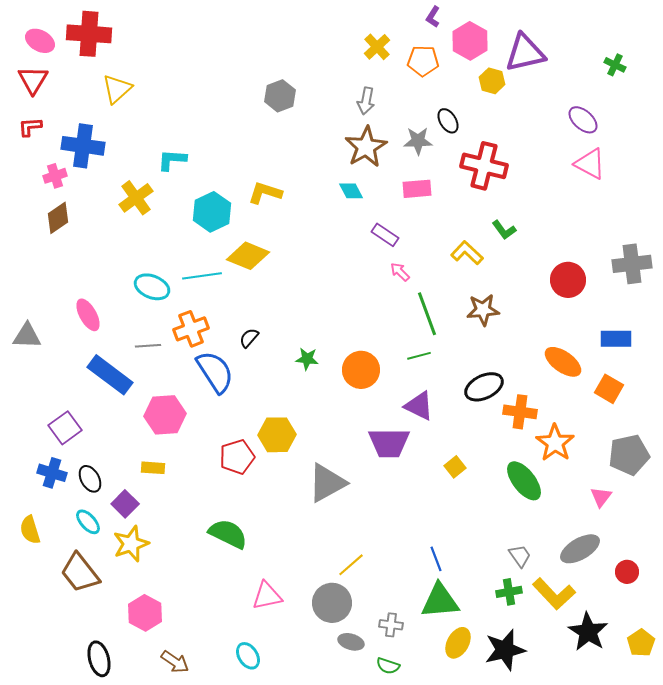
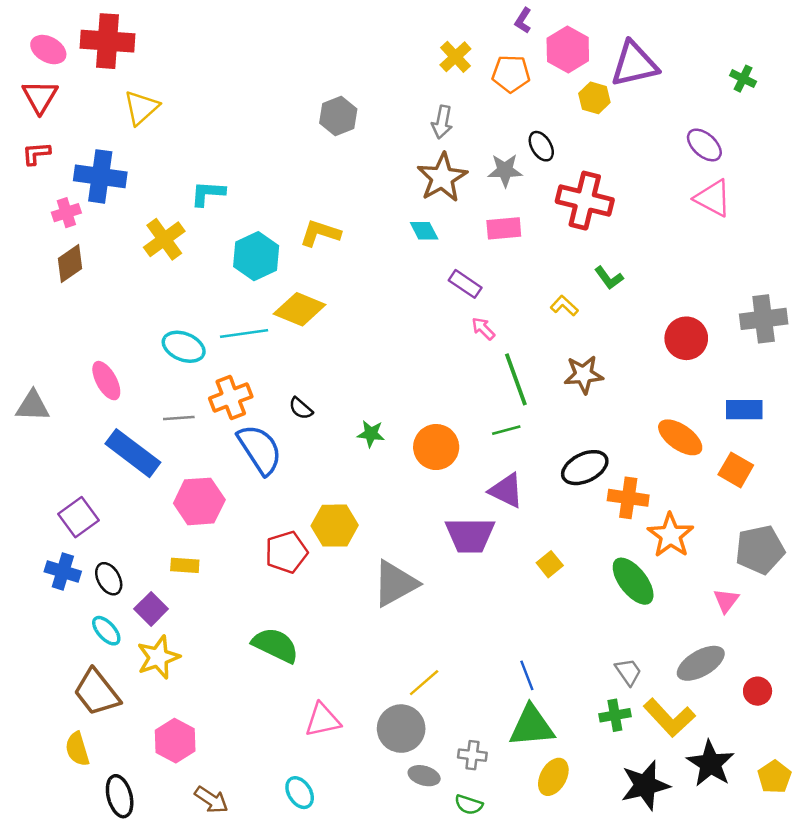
yellow L-shape: (467, 253) -> (564, 306), size x0.7
black semicircle: (249, 338) -> (301, 408), turned -90
yellow semicircle: (30, 530) -> (77, 749), moved
black star: (505, 650) -> (645, 785), moved

